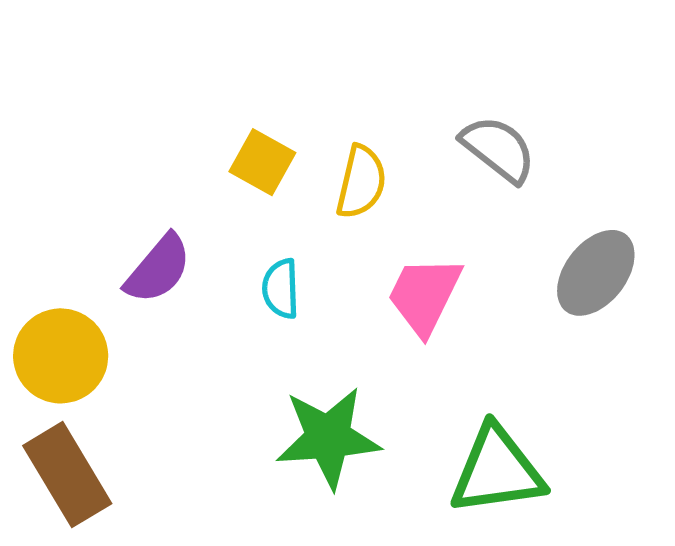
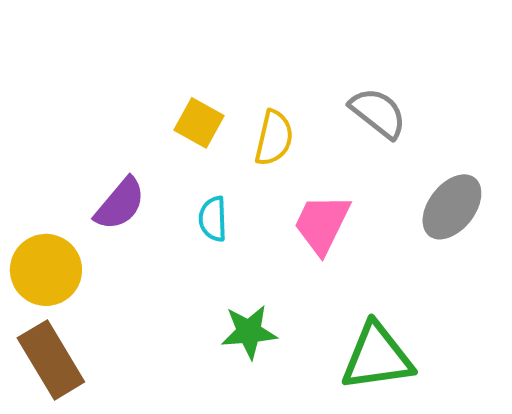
green star: (328, 438) -> (249, 332), size x0.7

